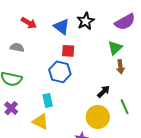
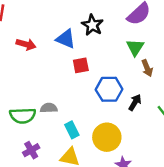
gray semicircle: (17, 47) -> (49, 108), moved
blue hexagon: (60, 72) -> (109, 89), moved
purple cross: (11, 108) -> (31, 150), turned 32
yellow circle: (98, 117) -> (107, 137), moved

